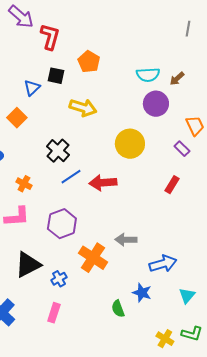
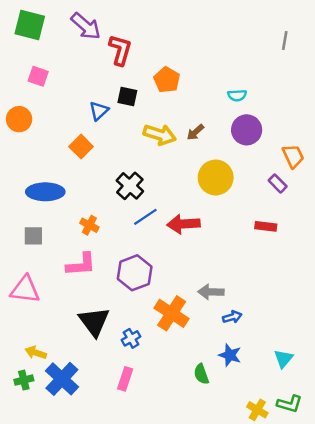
cyan semicircle: (148, 75) -> (237, 95), size x0.7
brown arrow: (177, 79) -> (195, 132), moved
red rectangle: (172, 185) -> (266, 226), turned 66
blue arrow: (163, 264) -> (232, 317), moved, size x0.6
black triangle: (28, 265) -> (94, 322), turned -40

